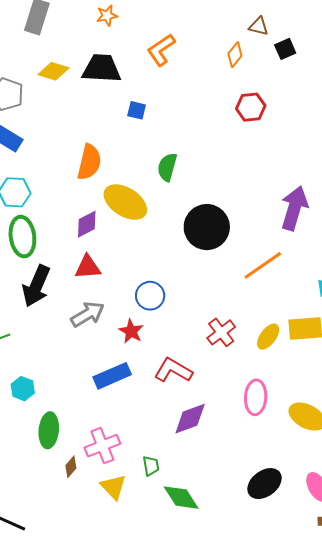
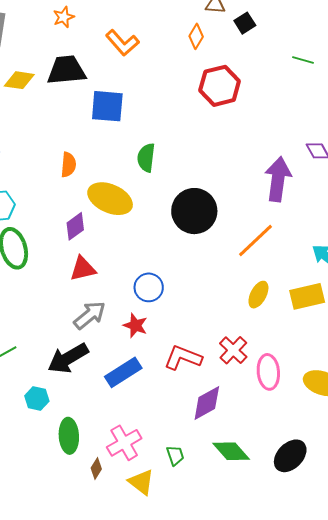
orange L-shape: (161, 50) -> (122, 43), turned -88
red hexagon: (251, 107) -> (220, 86), size x1.4
blue square: (137, 110) -> (107, 106), size x1.8
orange semicircle: (89, 162) -> (68, 165), size x0.7
black arrow: (36, 286) -> (68, 358), moved, turned 45
red cross: (221, 332) -> (233, 350), moved
yellow ellipse: (268, 337) -> (258, 295), moved
green diamond: (181, 498) -> (231, 451), moved

